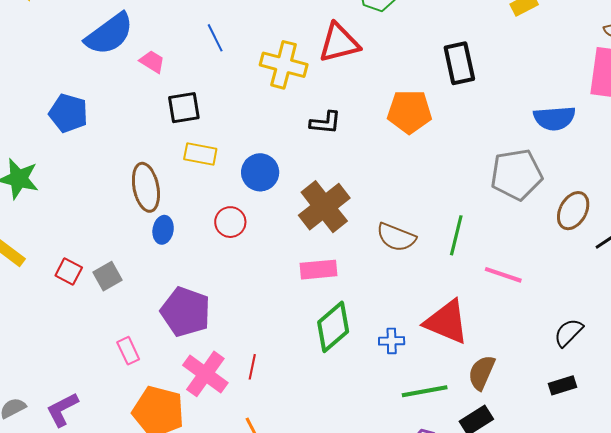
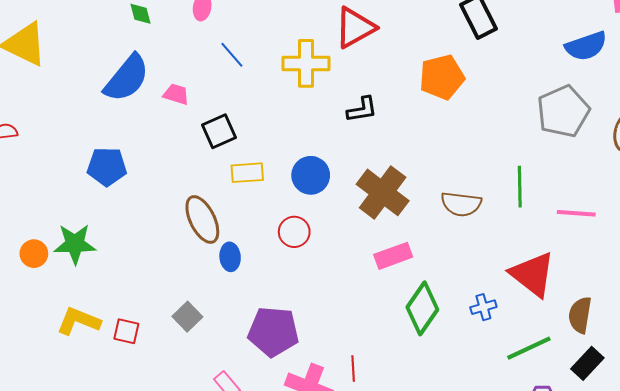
red square: (69, 272) -> (126, 331), moved
red triangle: (447, 322) -> (533, 274), turned 30

